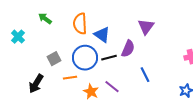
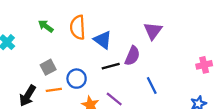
green arrow: (45, 19) -> (46, 26), moved
blue circle: (85, 58) -> (77, 79), moved, size x0.7
orange line: (70, 78) -> (54, 90), moved

